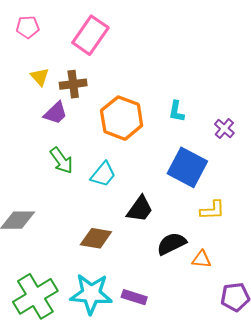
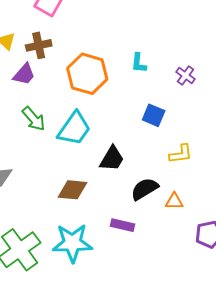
blue square: (187, 167) -> (154, 115), size x0.6
cyan trapezoid: (103, 174) -> (74, 129), size x1.4
purple rectangle: (134, 297) -> (122, 225), moved

